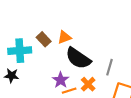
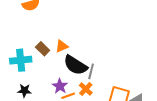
gray line: (109, 67) -> (91, 71), moved
black star: (11, 76) -> (24, 91), moved

